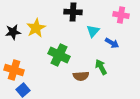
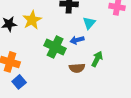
blue arrow: (112, 43) -> (77, 40), moved, turned 136
green arrow: (101, 67) -> (97, 59), turned 56

